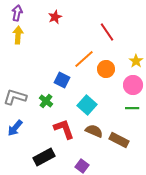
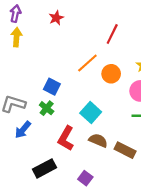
red line: (107, 32) -> (112, 34), turned 60
blue square: (62, 80) -> (52, 87), moved
blue arrow: (15, 128) -> (23, 130), moved
red L-shape: (64, 129) -> (66, 138), turned -130

